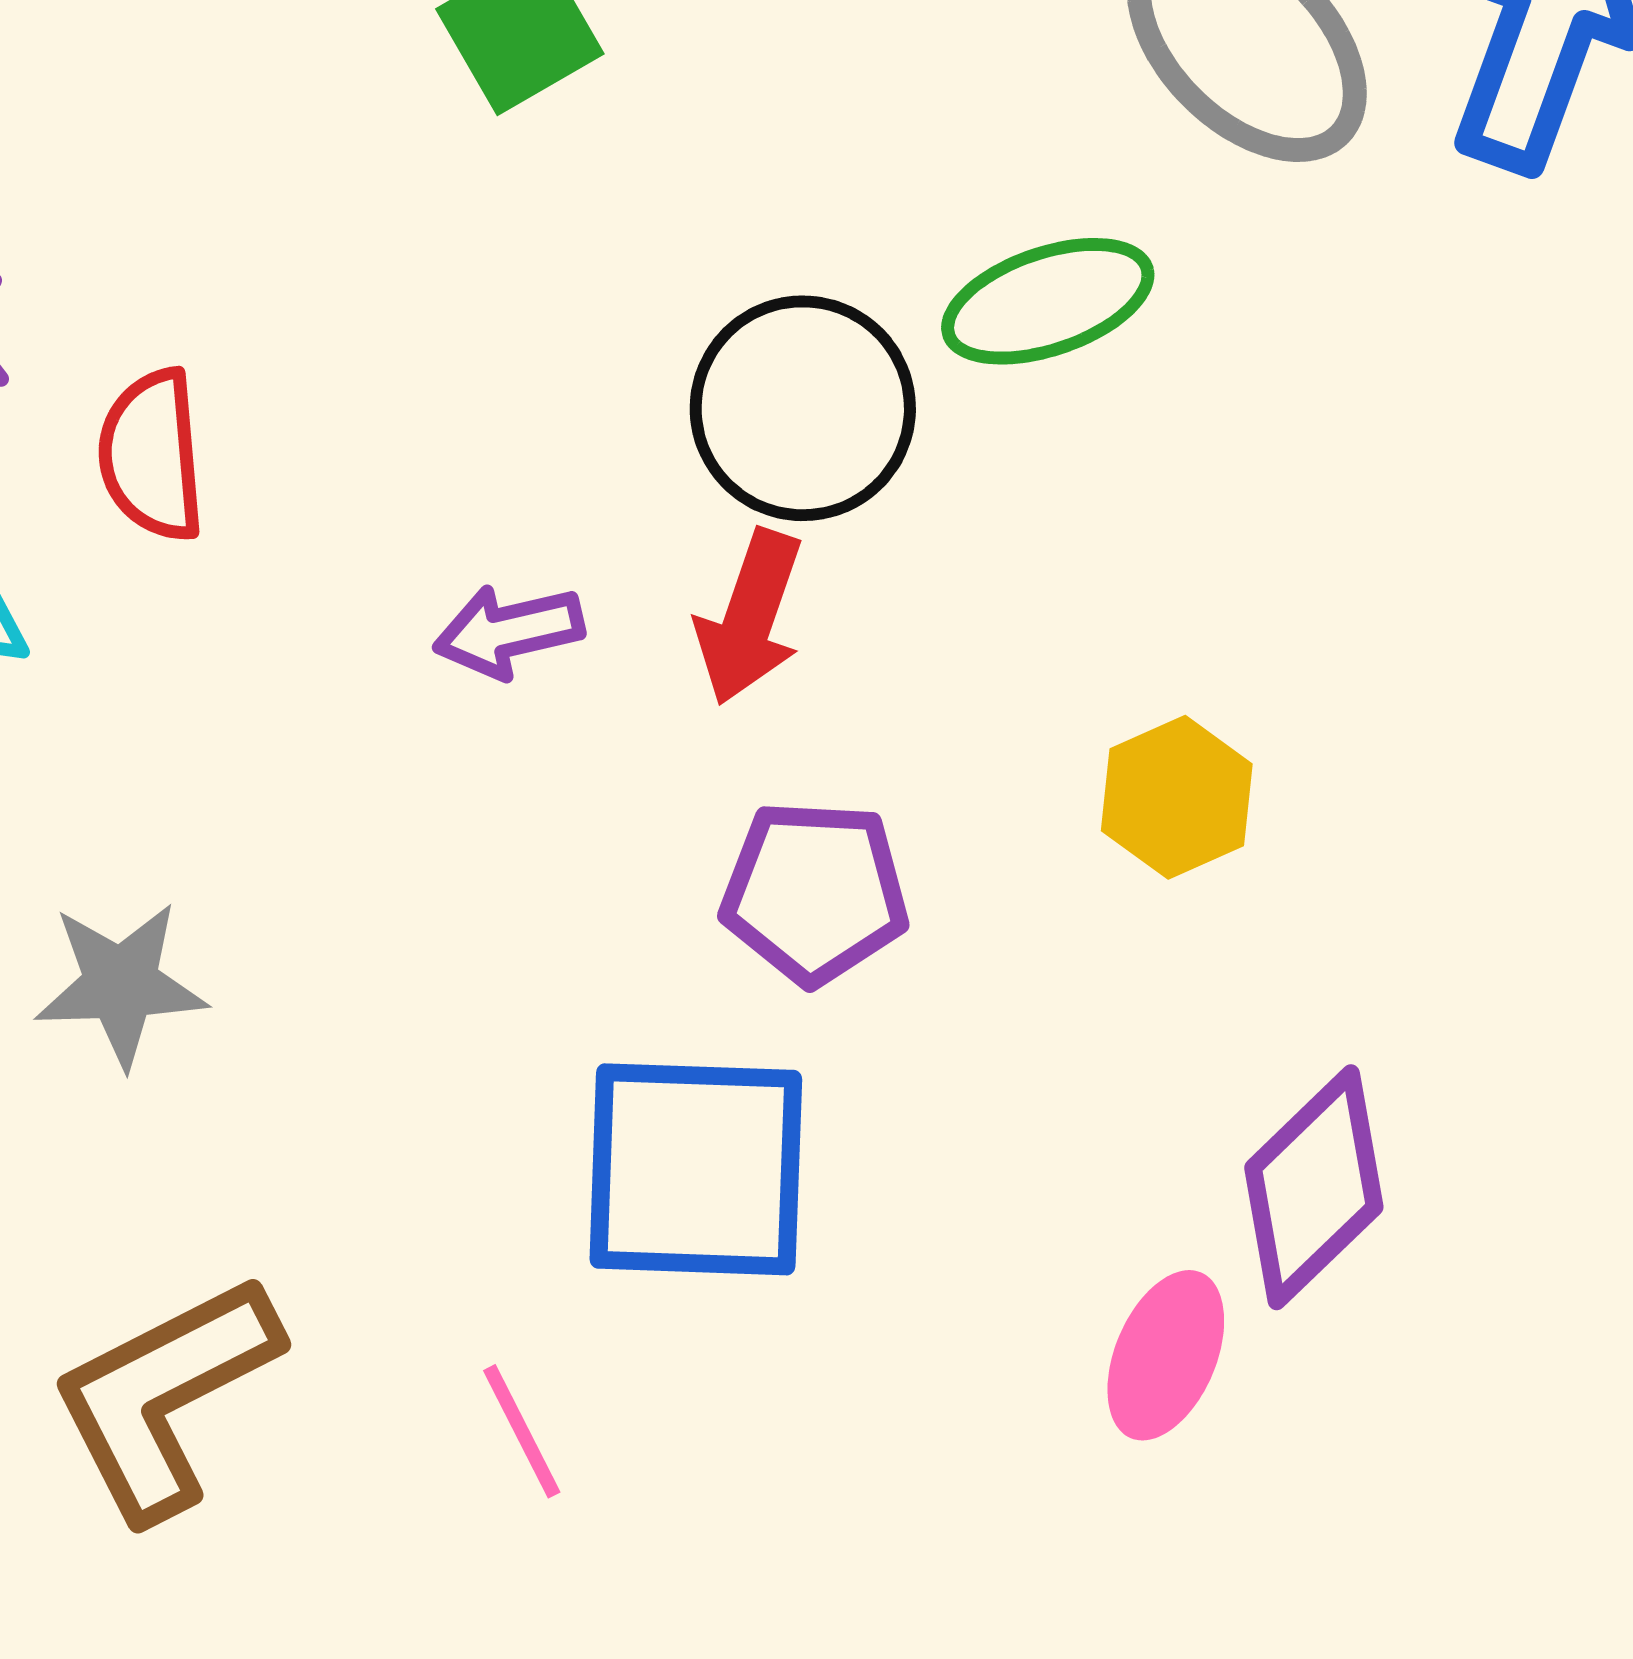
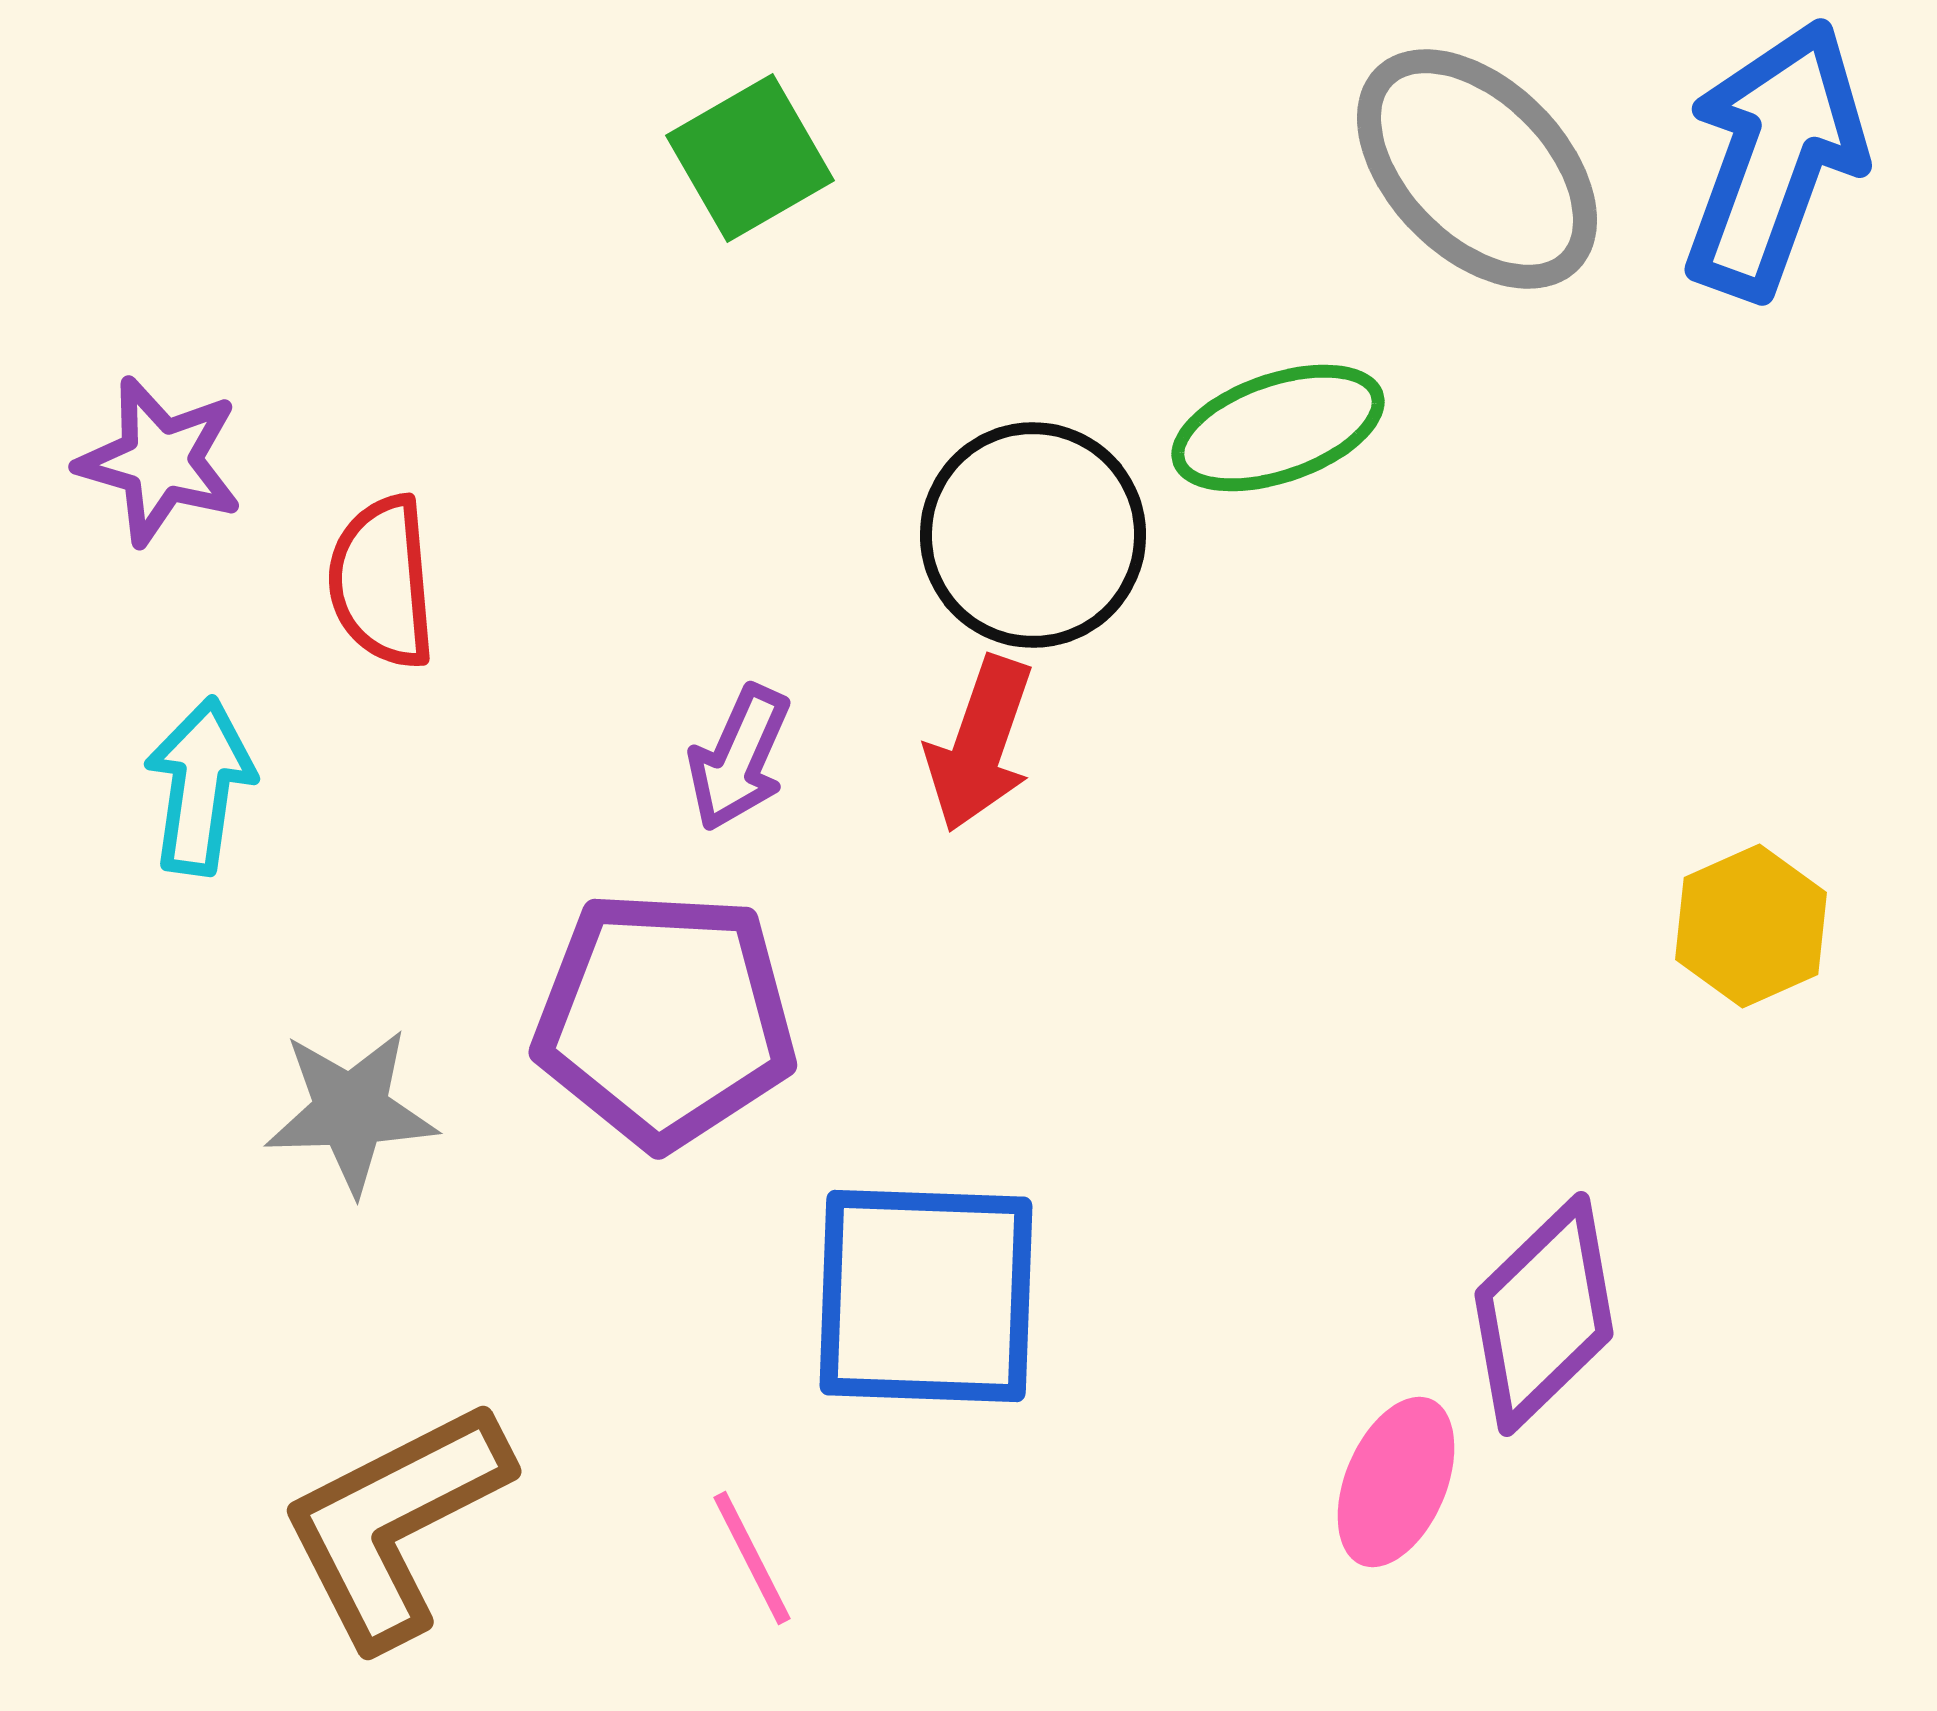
purple arrow: (509, 631) -> (739, 758), turned -53
yellow hexagon: (1177, 797) -> (1751, 926), moved
purple pentagon: (815, 892) -> (665, 1019), moved, size x1.4

